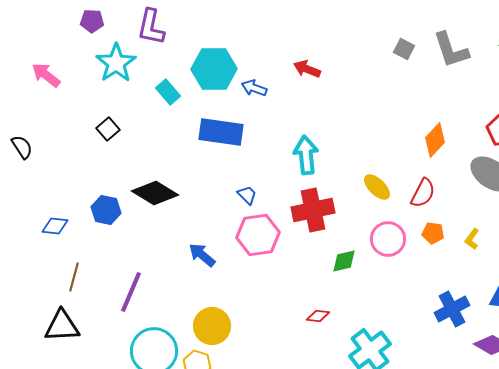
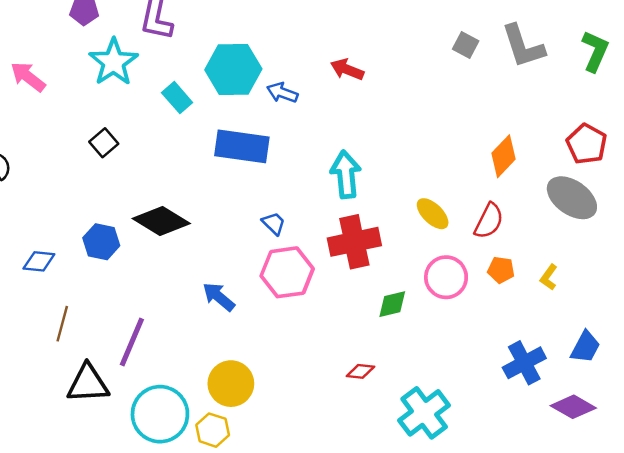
black triangle: (62, 326) -> (88, 384), moved

